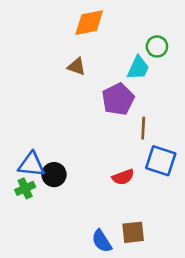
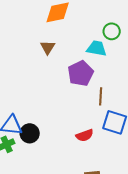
brown triangle: (77, 67) -> (48, 47), turned 42
cyan trapezoid: (138, 68) -> (97, 48), turned -105

